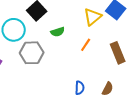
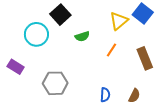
gray hexagon: (32, 53) -> (55, 83), moved

